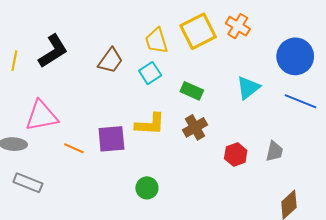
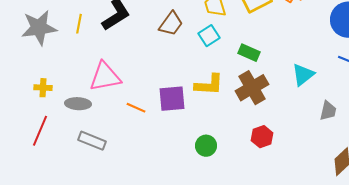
cyan triangle: (248, 88) -> (303, 75), moved
brown cross: (195, 127) -> (252, 88), size x1.4
red hexagon: (236, 155) -> (262, 137), moved

